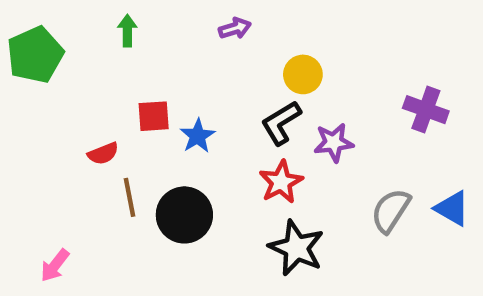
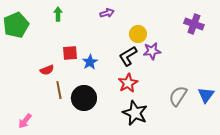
purple cross: (426, 110) -> (194, 24), moved
purple star: (334, 143) -> (152, 51), moved
blue triangle: (452, 208) -> (206, 95), turned 36

